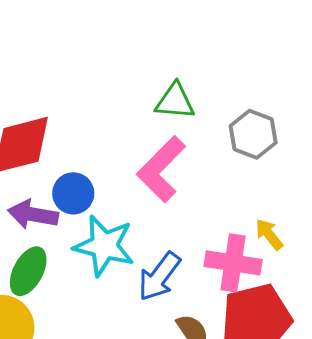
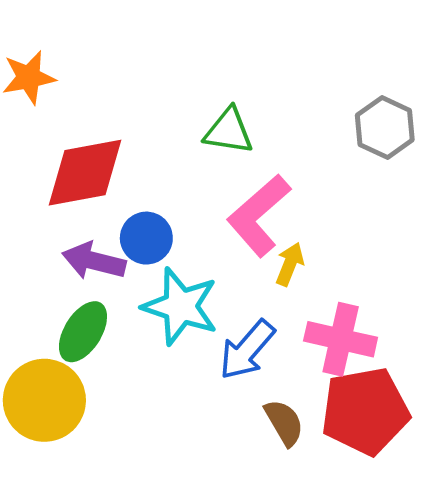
green triangle: (175, 101) -> (229, 131), moved
gray hexagon: (253, 134) -> (385, 128), moved
yellow arrow: (269, 234) -> (290, 264), moved, turned 56

